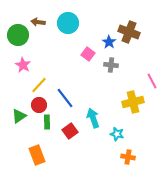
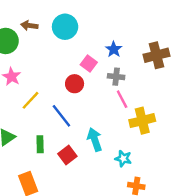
brown cross: (129, 32) -> (156, 55), moved, turned -35
pink line: (152, 81) -> (122, 99), moved
red circle: (39, 105) -> (75, 84), moved

